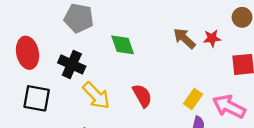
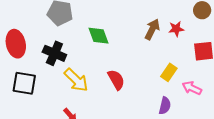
brown arrow: (184, 38) -> (152, 29), turned 75
yellow rectangle: (193, 99) -> (169, 72), moved
pink arrow: (229, 107) -> (192, 88), size x0.7

